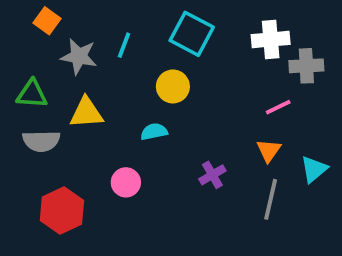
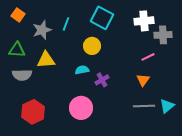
orange square: (47, 21) -> (18, 15), moved
gray star: (79, 56) -> (42, 30), turned -30
cyan triangle: (314, 169) -> (167, 106), moved
purple cross: (212, 175) -> (102, 80), moved
pink circle: (126, 182) -> (81, 108), moved, size x1.5
gray line: (271, 199) -> (144, 106), turned 75

